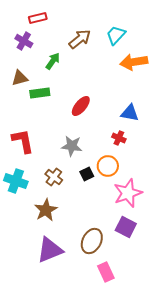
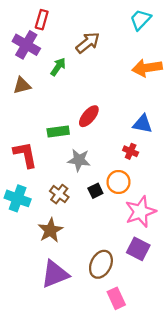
red rectangle: (38, 18) -> (42, 20), turned -60
cyan trapezoid: (116, 35) -> (140, 20), moved
purple cross: (24, 41) -> (26, 45), size x1.4
green rectangle: (40, 93) -> (58, 132), moved

